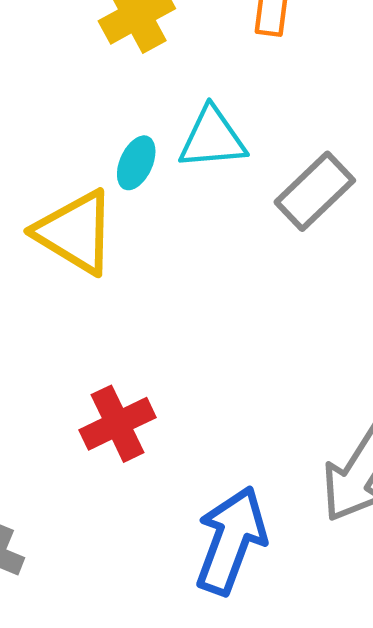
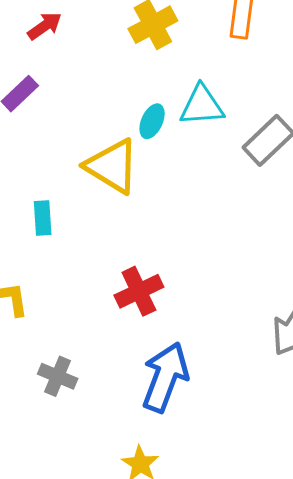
blue arrow: (231, 540) -> (165, 377), moved

